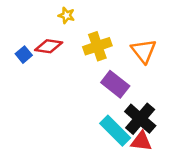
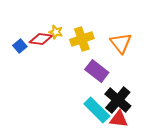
yellow star: (67, 15) -> (56, 32), moved

